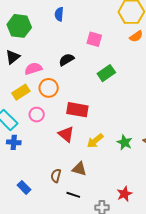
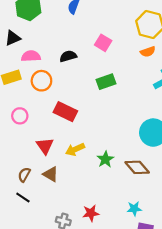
pink circle: (37, 115) -> (20, 116), moved
red triangle: (66, 134) -> (45, 146), moved
black line: (73, 195) -> (23, 197), moved

